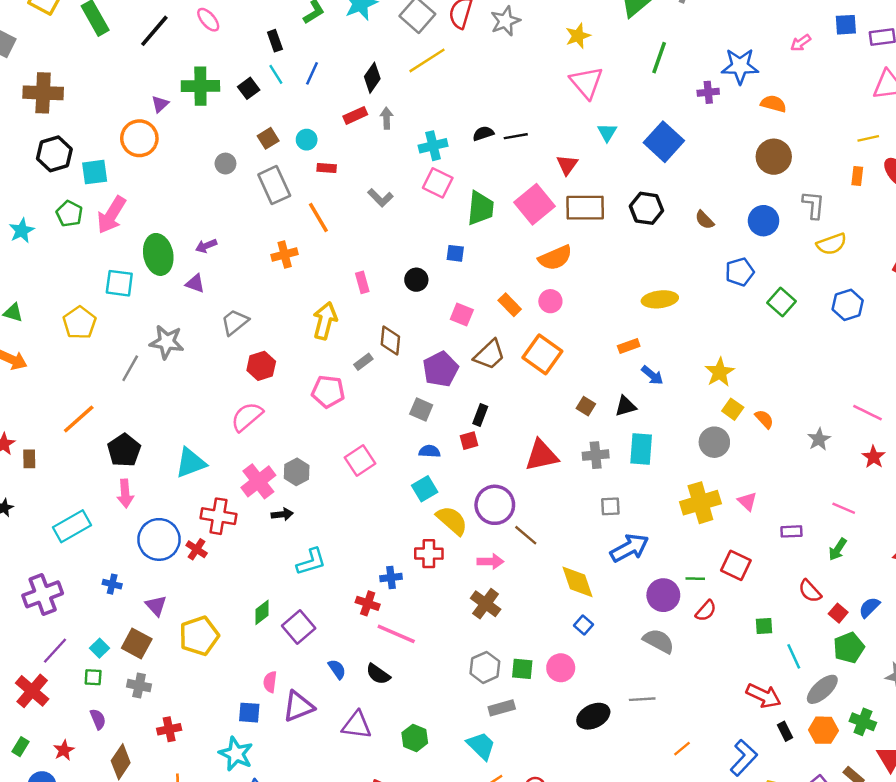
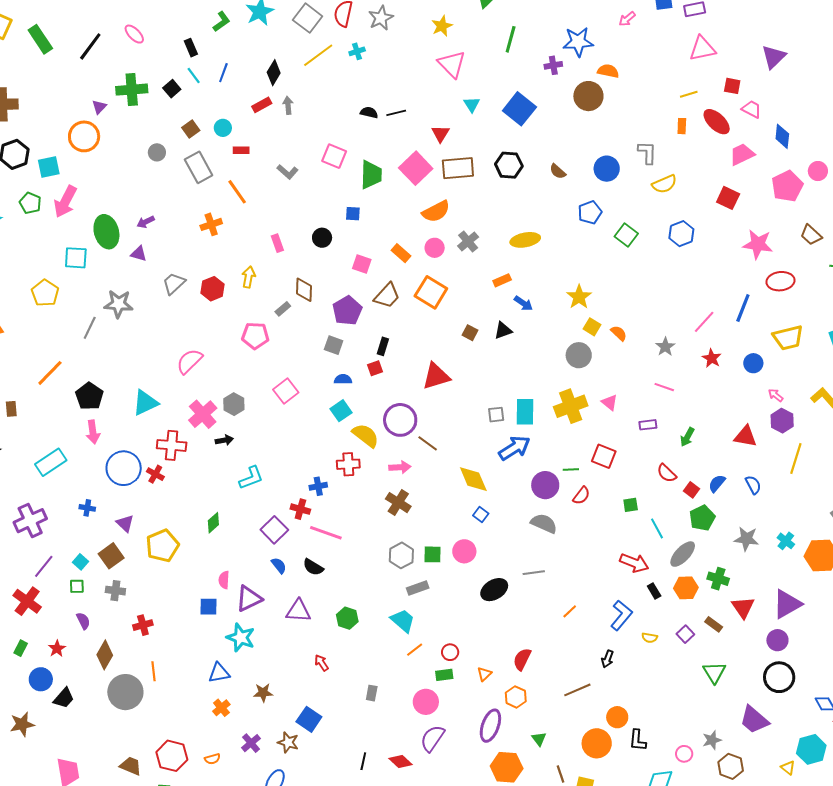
black semicircle: (483, 133) -> (369, 113), turned 36
cyan cross: (433, 146) -> (357, 51), moved, size x0.7
brown circle: (774, 157) -> (588, 96), moved
yellow arrow: (325, 321) -> (249, 277), size x0.7
red hexagon: (261, 366) -> (212, 289), moved
pink line: (867, 413) -> (704, 322), turned -70
cyan rectangle: (641, 449) -> (525, 412), moved
gray cross: (596, 455) -> (468, 241), moved, turned -30
pink line: (844, 508) -> (664, 387), moved
purple square: (299, 627) -> (274, 530), moved
brown square: (137, 644) -> (111, 556), turned 30
cyan star: (236, 754) -> (241, 638), moved

